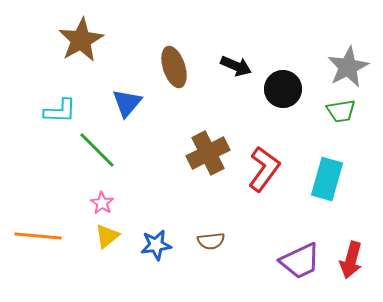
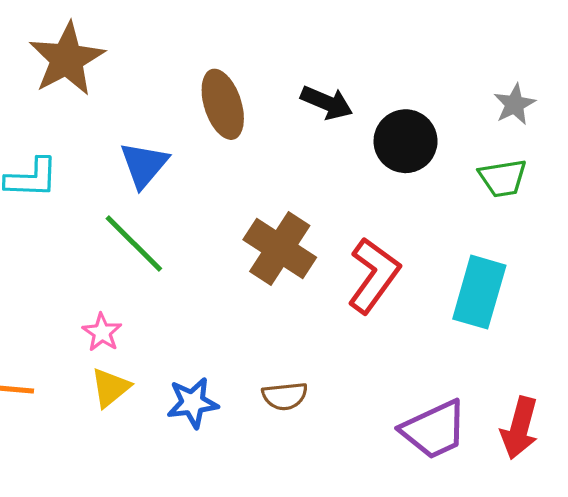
gray star: (348, 67) -> (515, 104), size x0.6
green line: (97, 150) -> (134, 243), moved
brown cross: (208, 153) -> (280, 248), turned -30

